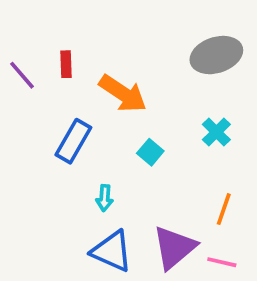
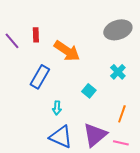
cyan square: (150, 152) -> (89, 91), moved

